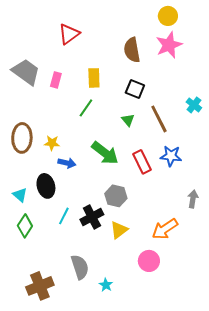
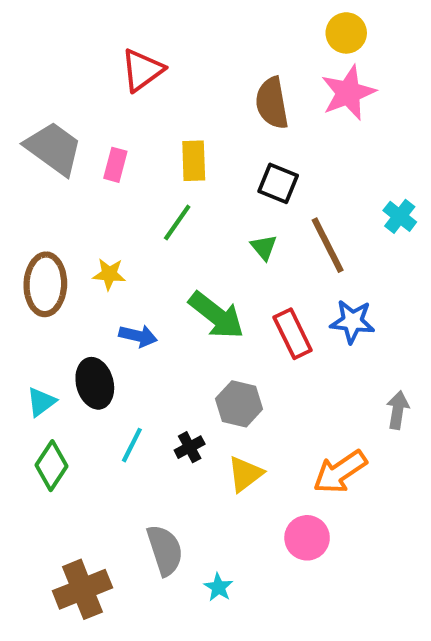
yellow star: (52, 143) -> (109, 274), moved
cyan triangle: (20, 195) -> (41, 402), turned 42
black cross: (92, 217) -> (190, 447), size x0.6

